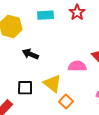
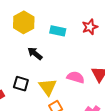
cyan rectangle: (45, 15) -> (58, 31), moved

